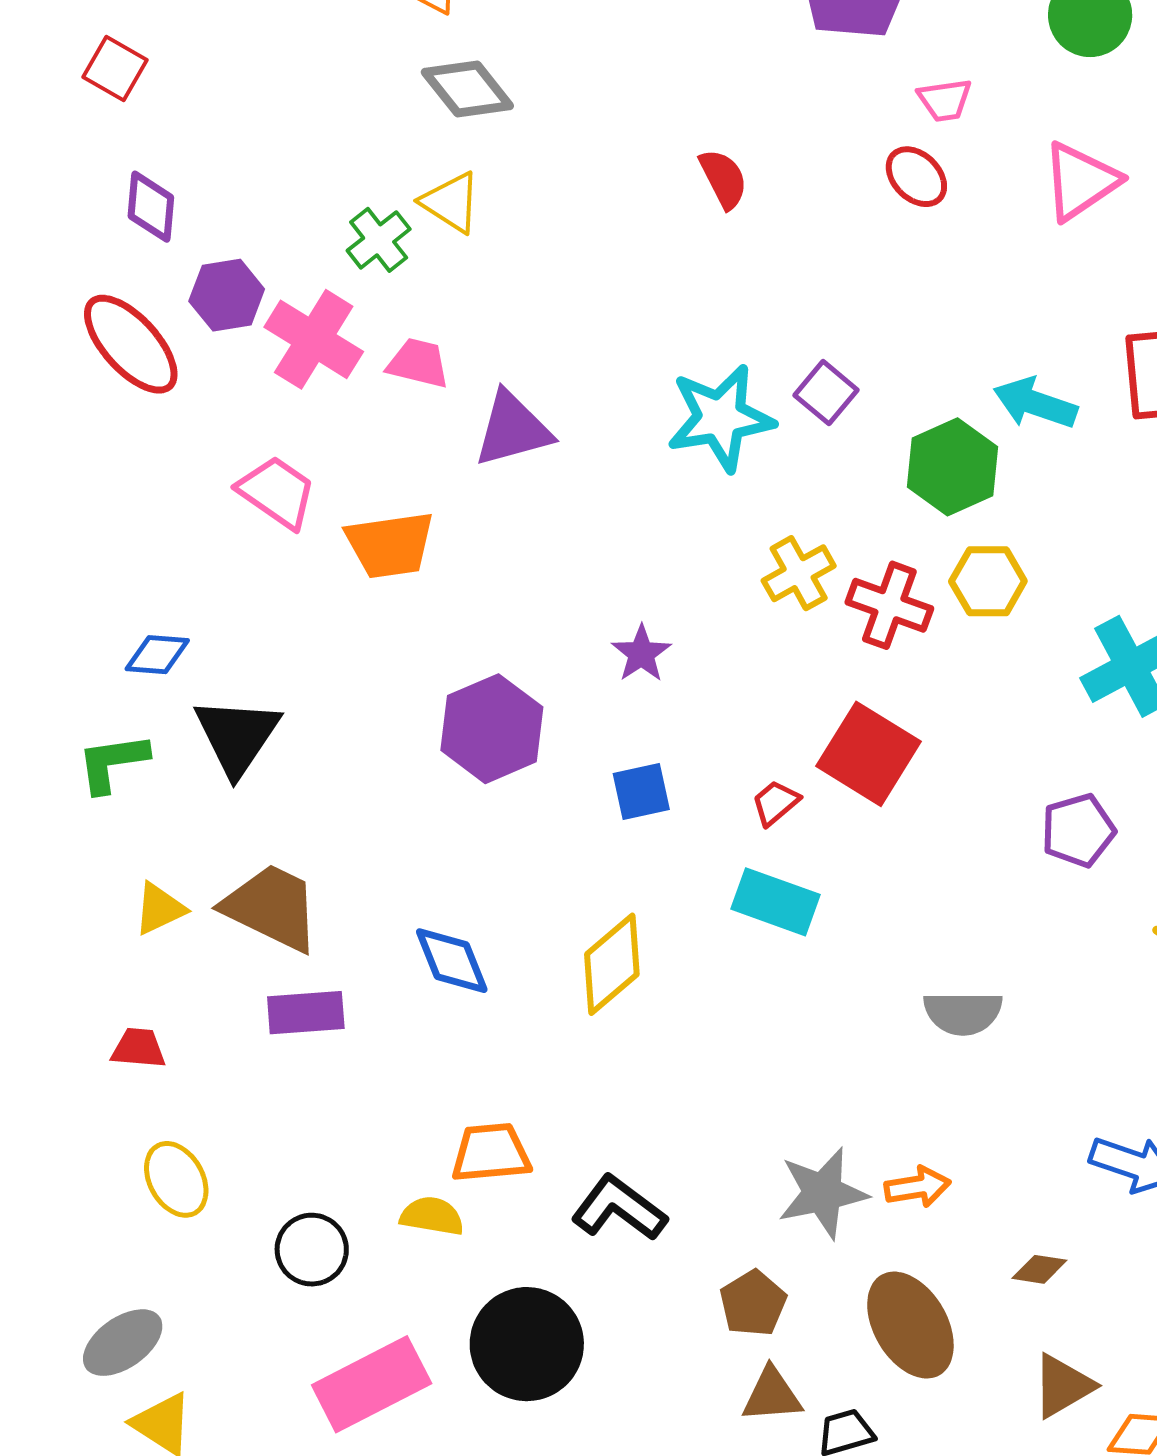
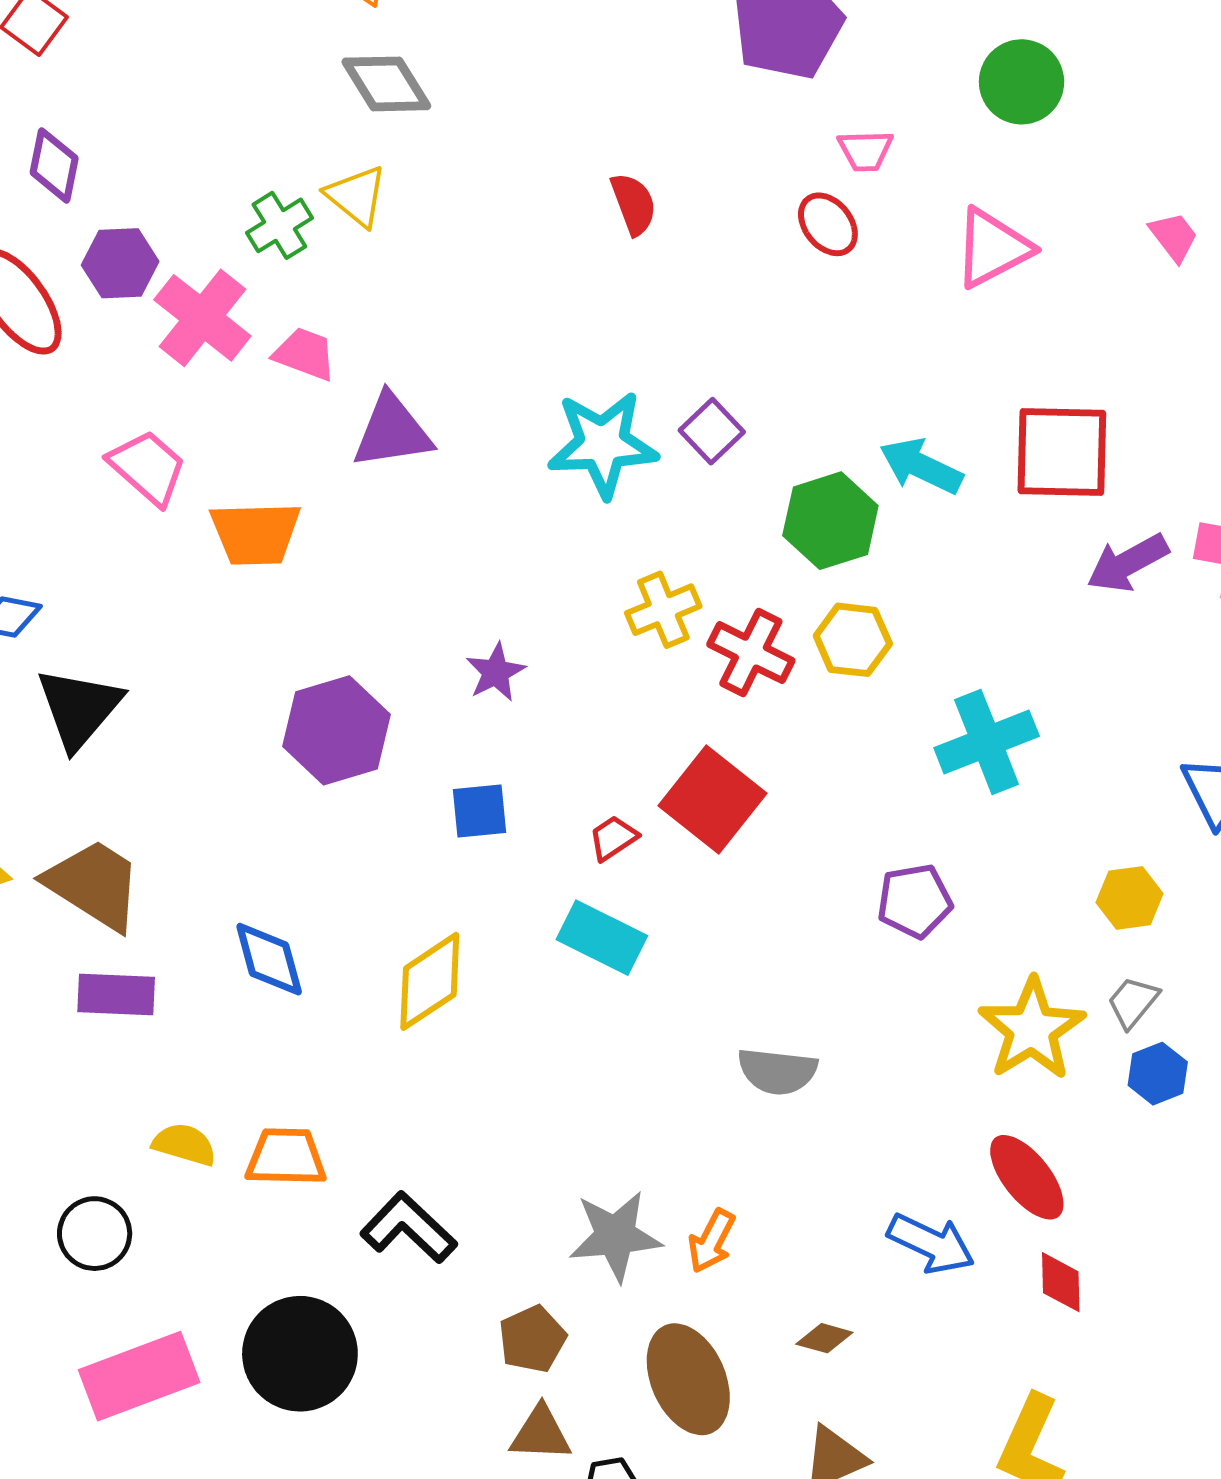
orange arrow: (918, 1187) -> (711, 1241), turned 120
yellow semicircle: (432, 1216) -> (184, 1144), moved

